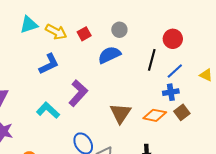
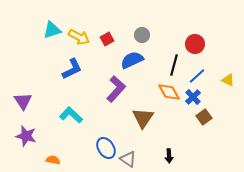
blue cross: (171, 92) -> (193, 97), turned -35
purple L-shape: (78, 93) -> (116, 89), moved
orange diamond: (155, 115) -> (169, 92), moved, turned 50

